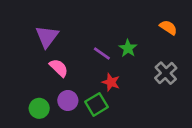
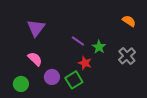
green star: (128, 48) -> (99, 47), moved
pink semicircle: (59, 68) -> (35, 59), moved
green circle: (39, 108) -> (21, 84), moved

